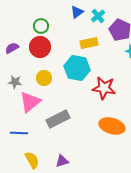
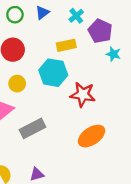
blue triangle: (77, 12) -> (42, 12), moved
green circle: (41, 26) -> (15, 15), moved
orange ellipse: (112, 126) -> (91, 136), turned -50

